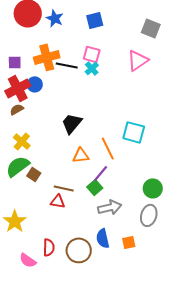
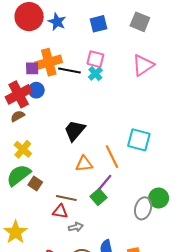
gray square: (151, 28) -> (140, 22), moved
purple square: (15, 62) -> (32, 68), moved
gray arrow: (110, 207) -> (76, 227), moved, size x0.6
gray ellipse: (149, 215) -> (143, 208), moved

